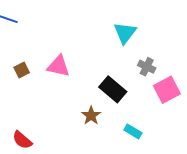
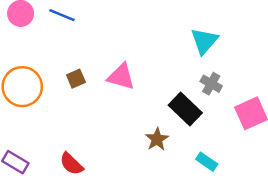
gray cross: (147, 67) -> (211, 84), moved

